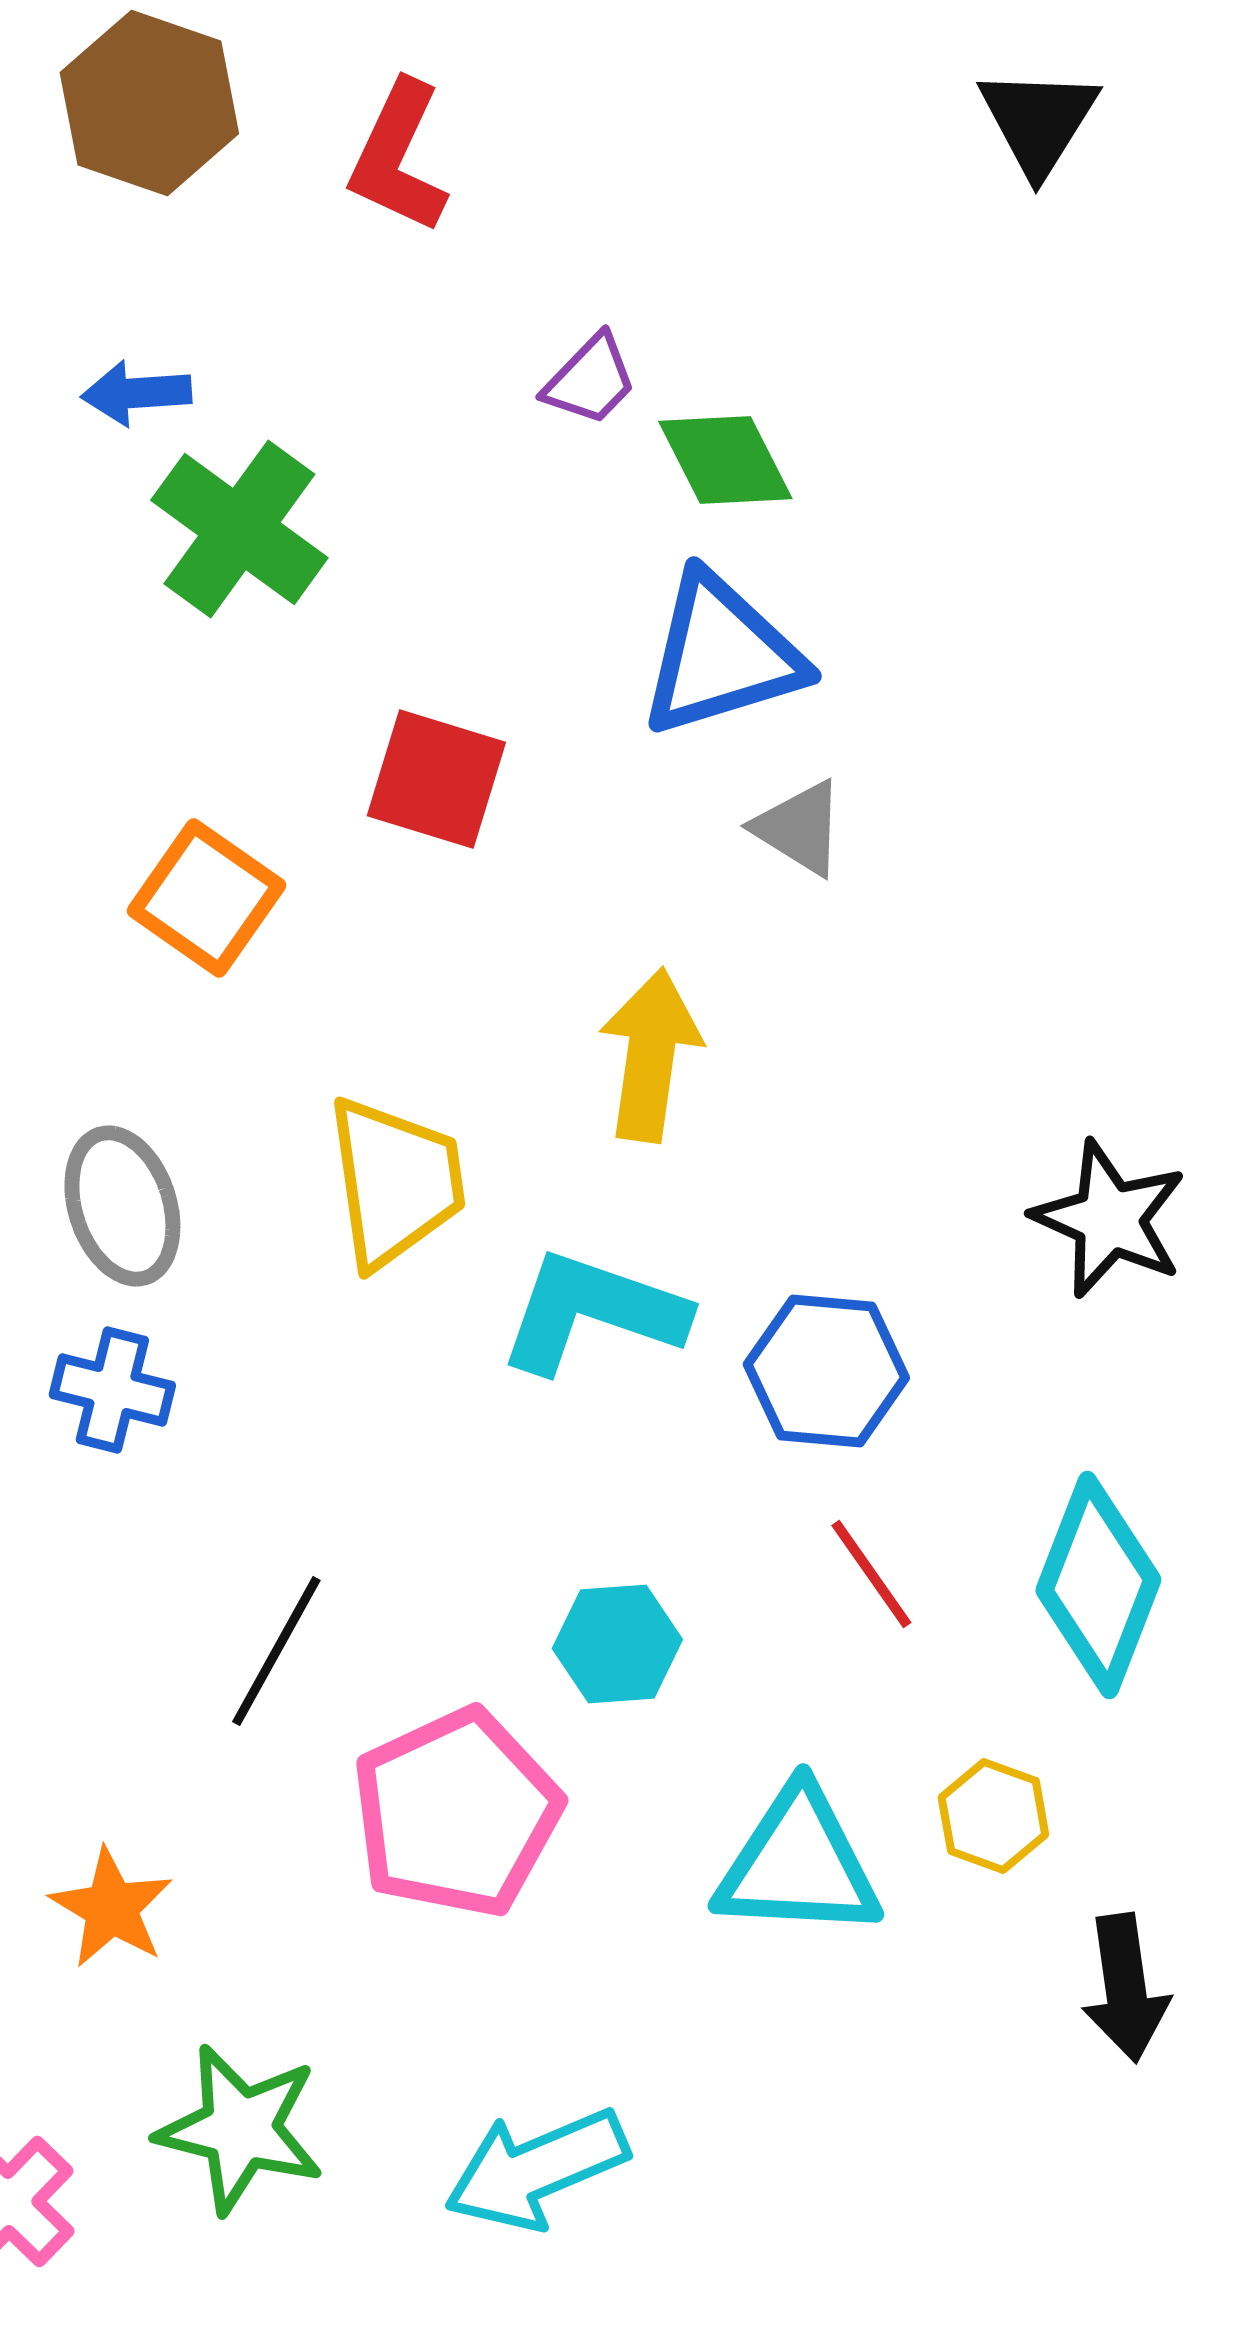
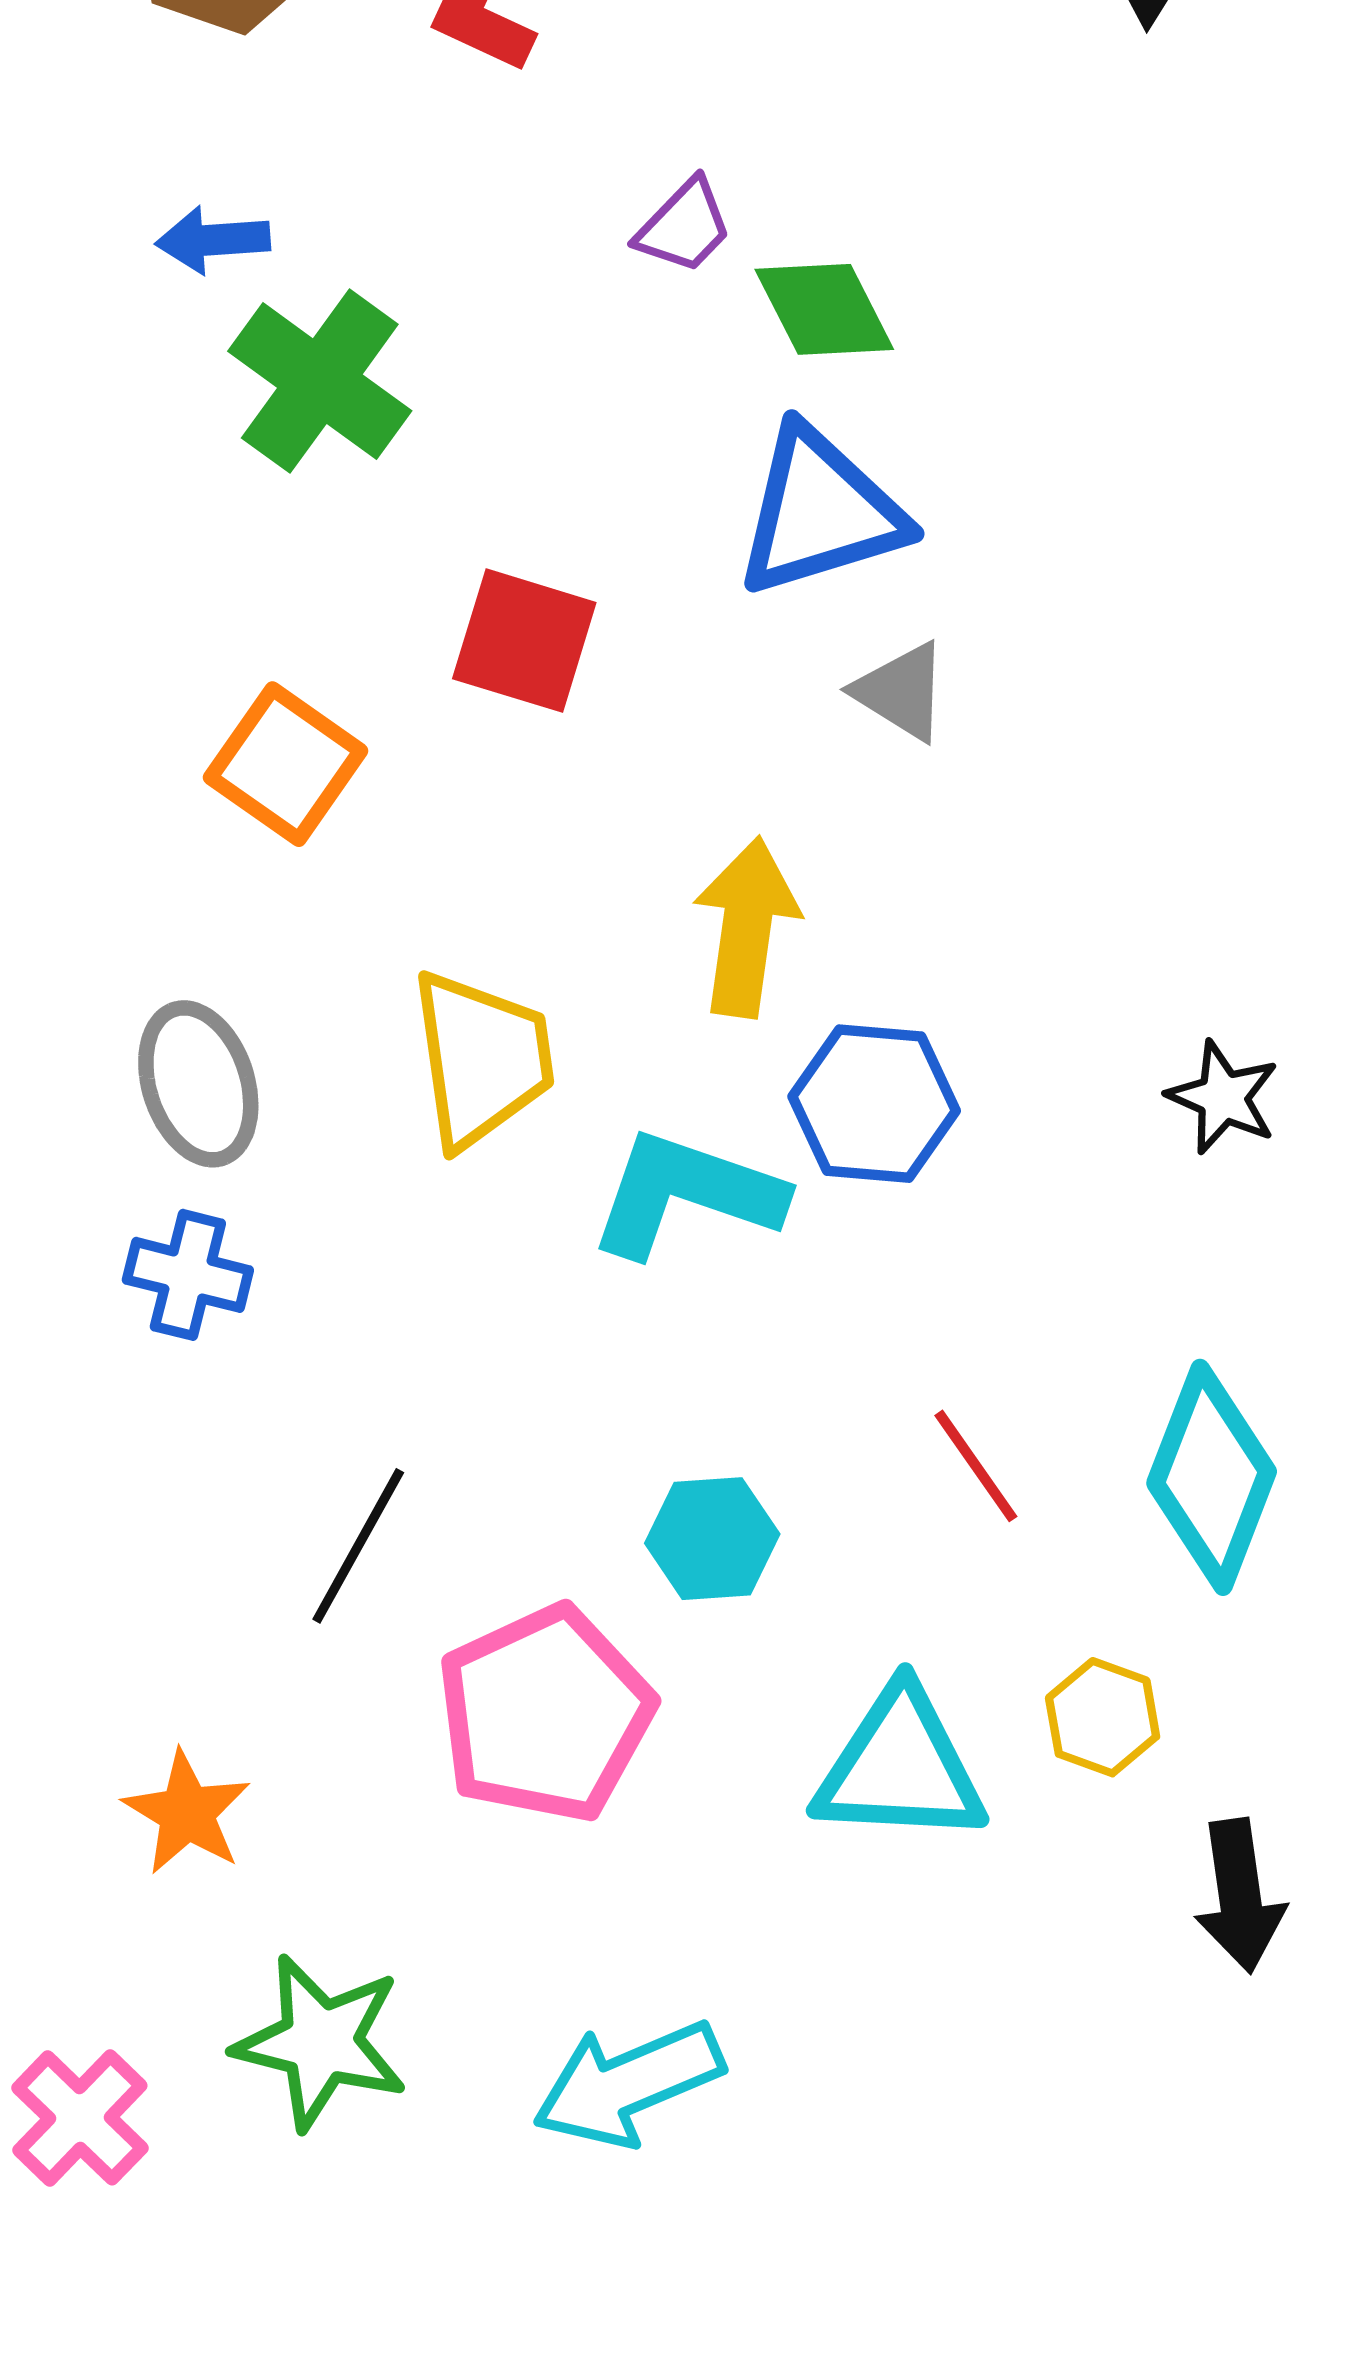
black star: (1109, 1219) -> (1223, 1097), size x0.7
blue hexagon: (826, 1371) -> (874, 1104), moved

